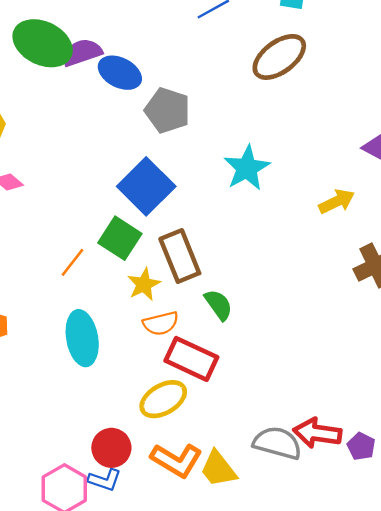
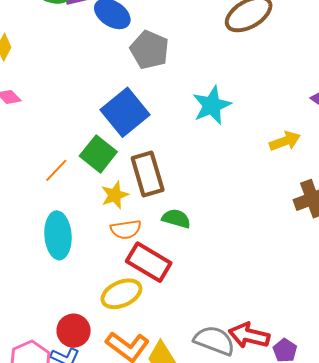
green semicircle: (219, 305) -> (176, 219), turned -44

